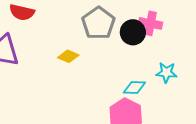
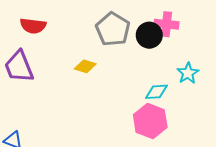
cyan star: (166, 72) -> (188, 73), turned -30

